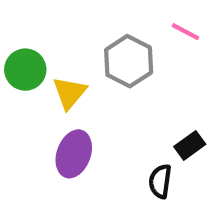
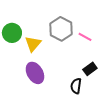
pink line: (185, 32) -> (85, 37), moved
purple ellipse: (74, 154) -> (35, 73), turned -50

